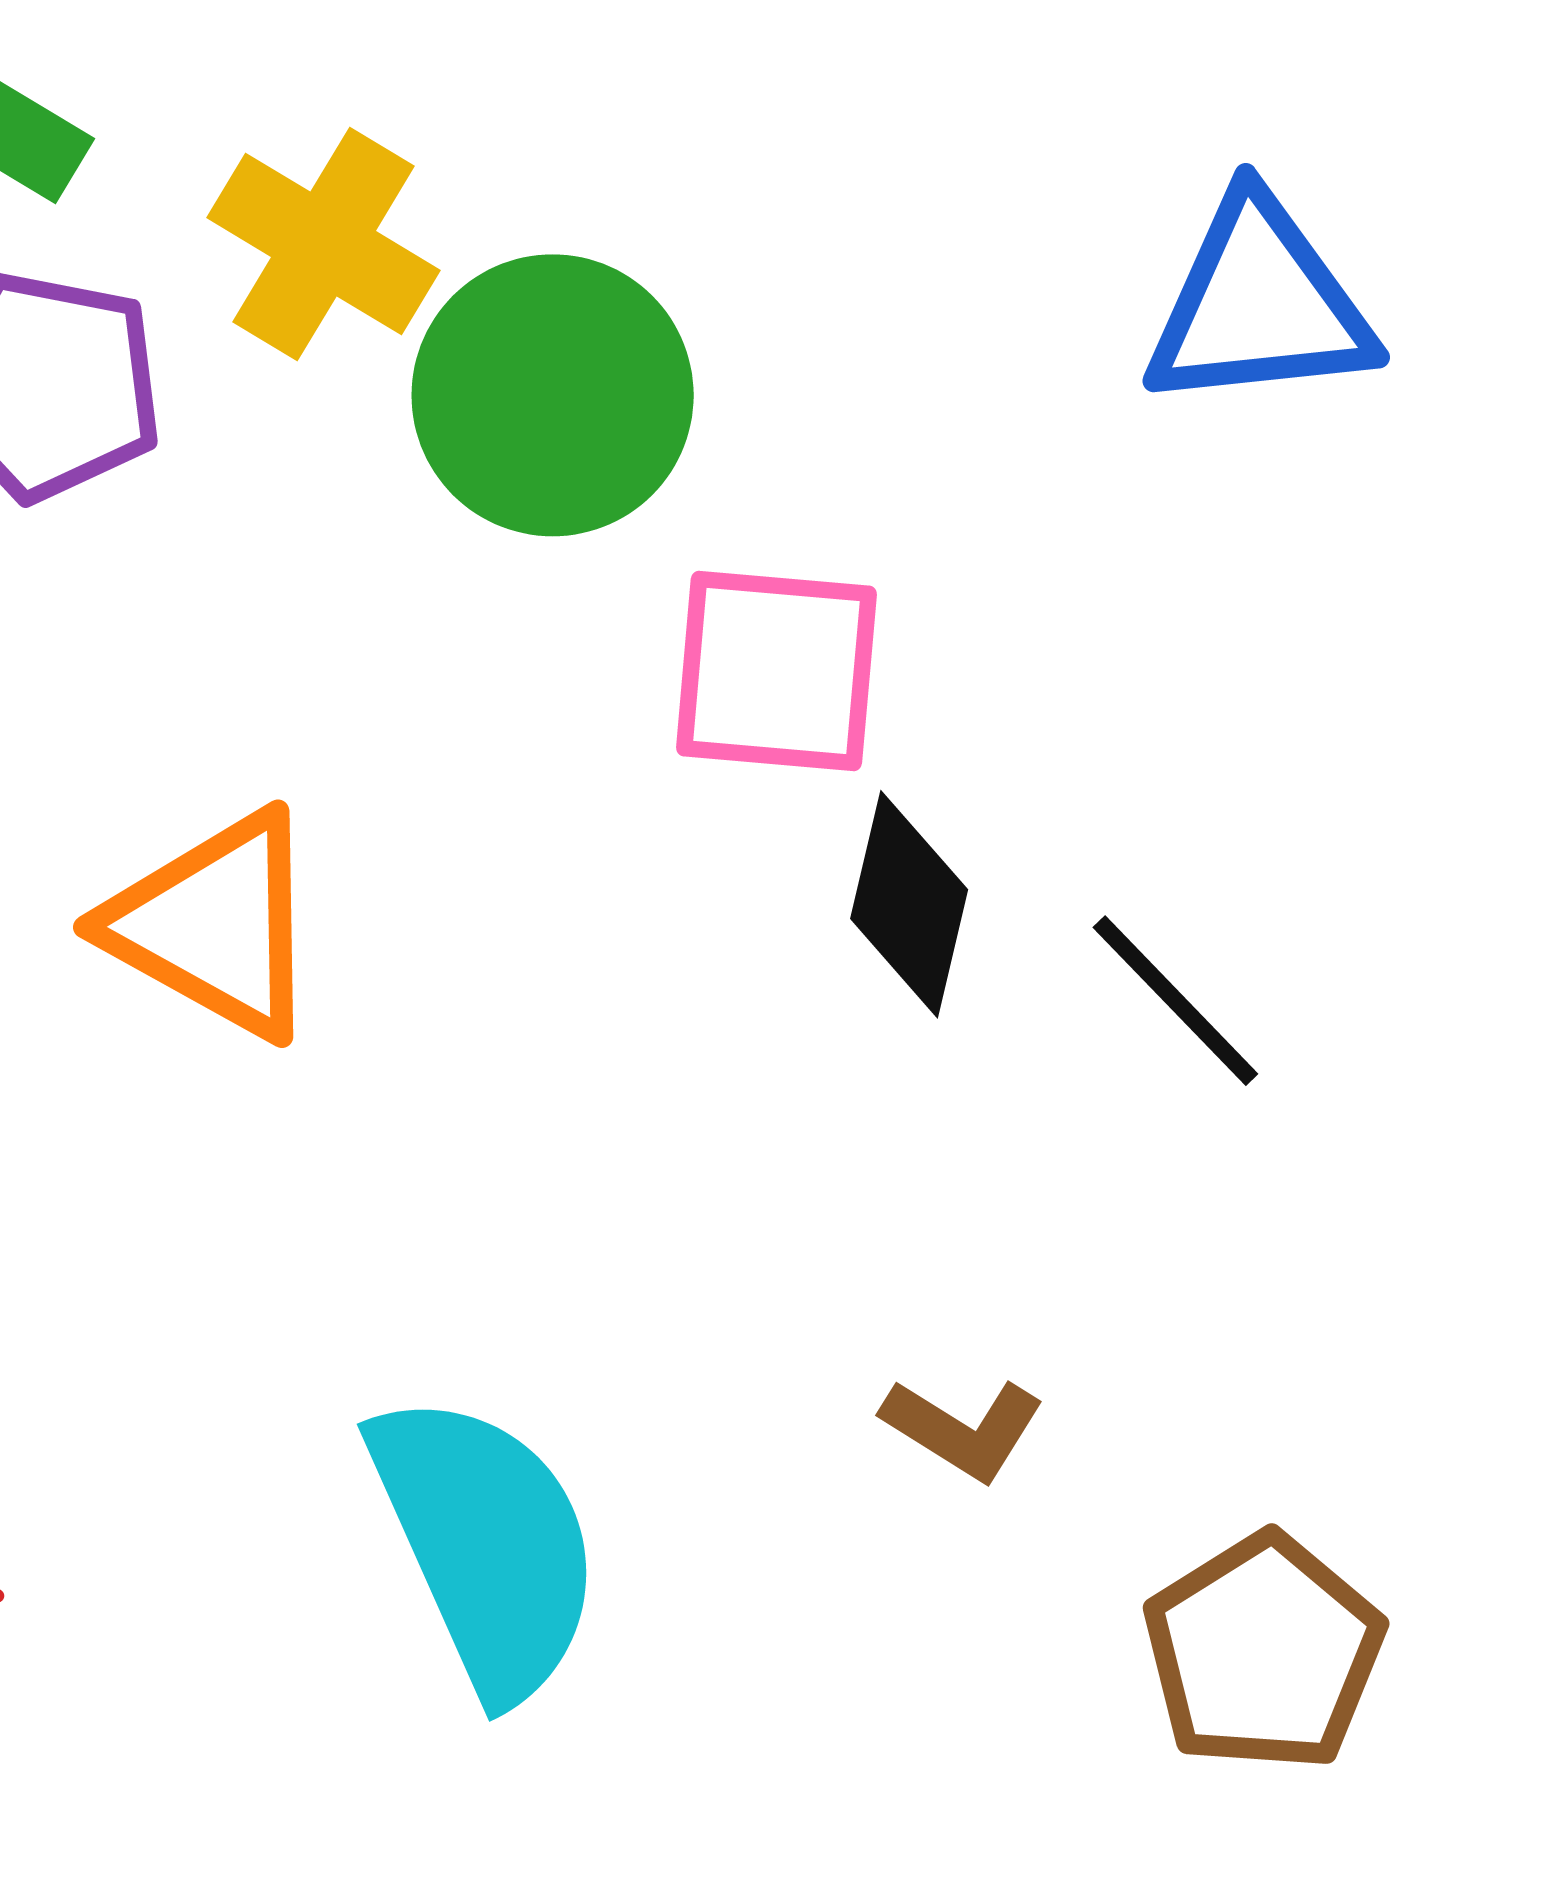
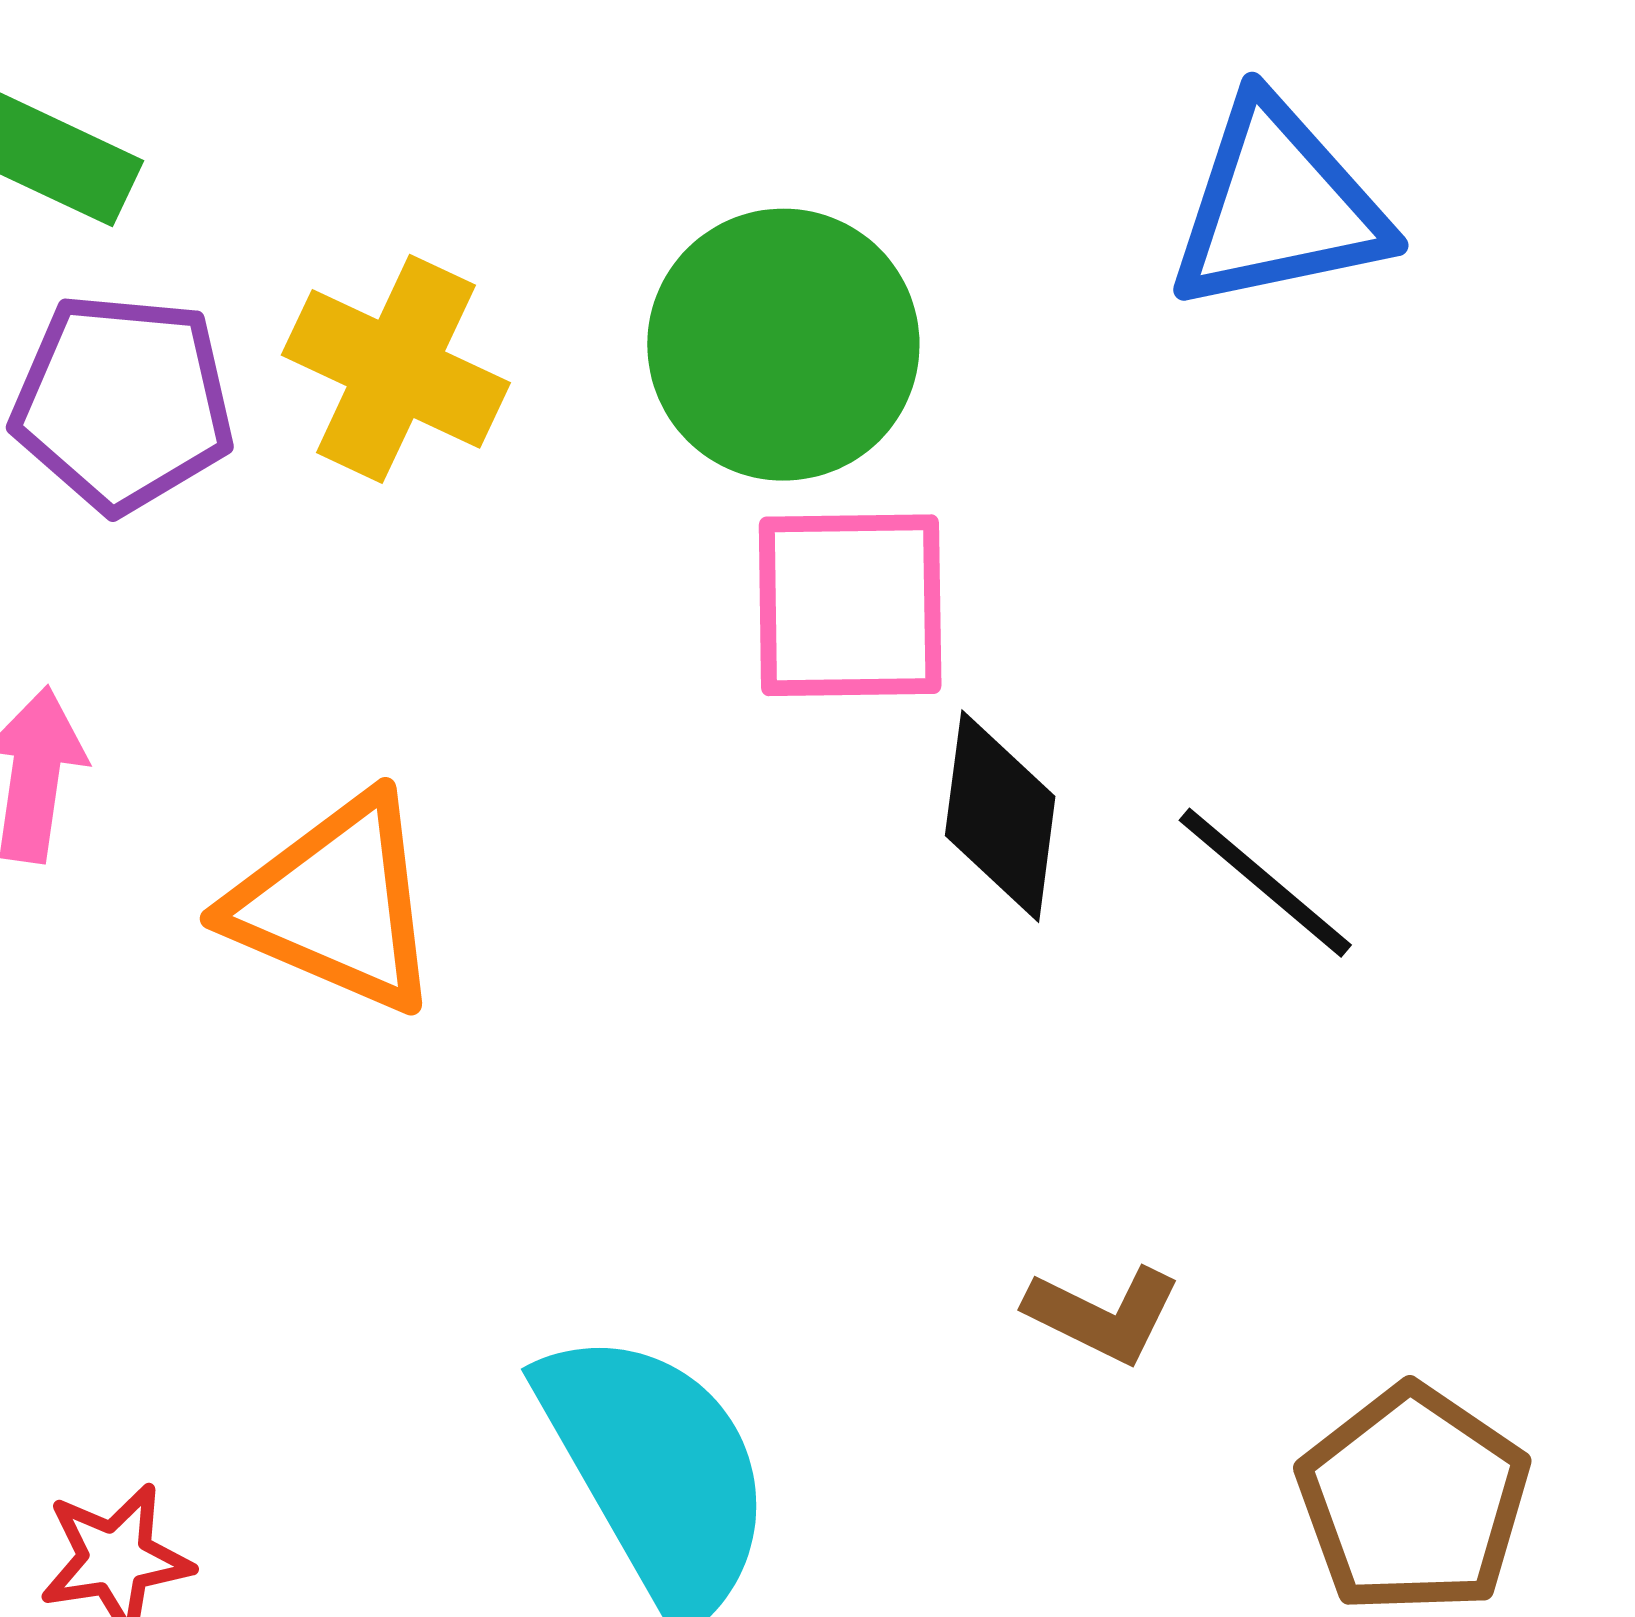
yellow cross: (324, 244) -> (396, 369), moved
green circle: (553, 395) -> (783, 345), moved

